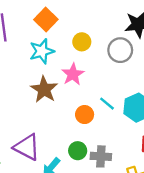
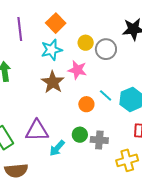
gray circle: (120, 50) -> (106, 49), moved
pink star: (73, 74) -> (77, 70), turned -30
purple triangle: (27, 147) -> (37, 131), turned -30

